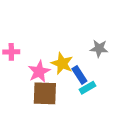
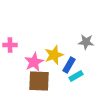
yellow star: (62, 63) -> (54, 55), turned 30
blue rectangle: (79, 75) -> (69, 65), turned 63

